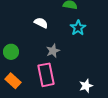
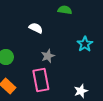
cyan star: (78, 28) -> (85, 44), moved

